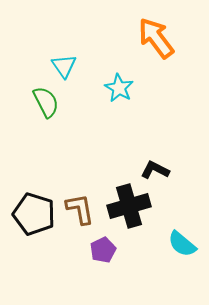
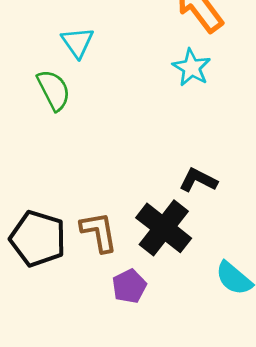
cyan star: (119, 88) -> (192, 68), moved
black cross: (129, 206) -> (164, 228), turned -36

